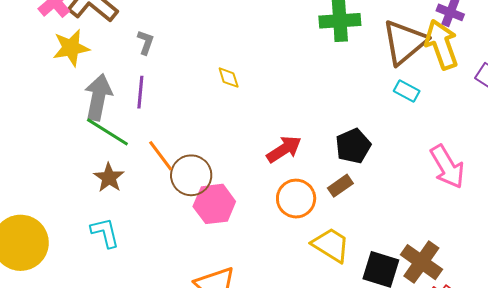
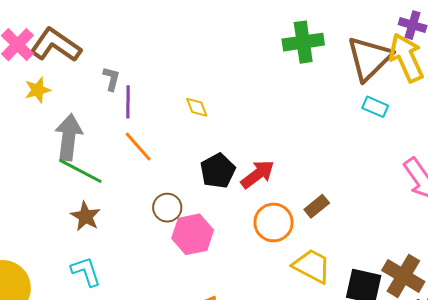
yellow star: (71, 48) -> (38, 90), size x0.7
purple line: (140, 92) -> (128, 102), moved
black pentagon: (353, 146) -> (218, 171), moved
orange line: (161, 156) -> (138, 147), moved
brown circle: (191, 175) -> (167, 208), size x0.7

